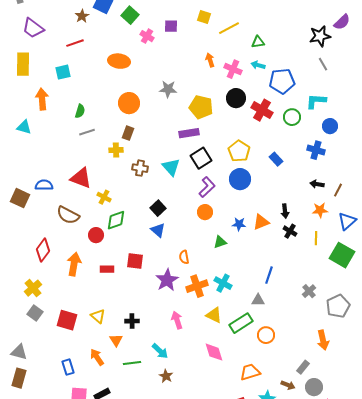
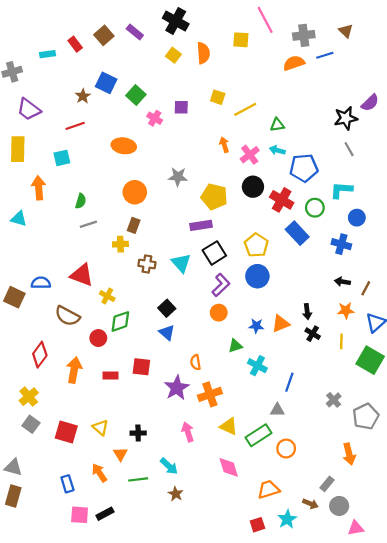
pink cross: (233, 69) -> (250, 155), turned 30
blue rectangle: (276, 159) -> (297, 233), moved, size x1.5
cyan cross: (223, 283) -> (257, 366), moved

